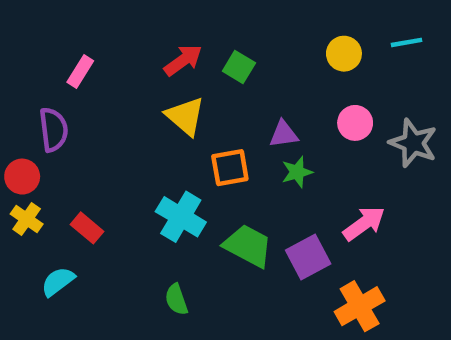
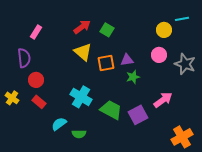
yellow circle: (344, 54) -> (164, 30), moved
orange square: (230, 168) -> (106, 63), moved
red circle: (22, 177) -> (36, 80), moved
cyan semicircle: (58, 282) -> (59, 124), moved
green semicircle: (176, 299) -> (79, 134), turned -72
orange cross: (360, 306) -> (182, 137), moved

